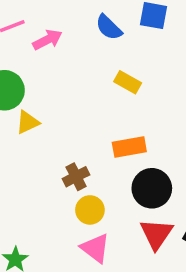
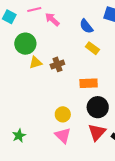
blue semicircle: (109, 27) -> (86, 26), moved
pink arrow: (47, 40) -> (52, 19), turned -119
brown cross: (76, 177) -> (57, 64), moved

